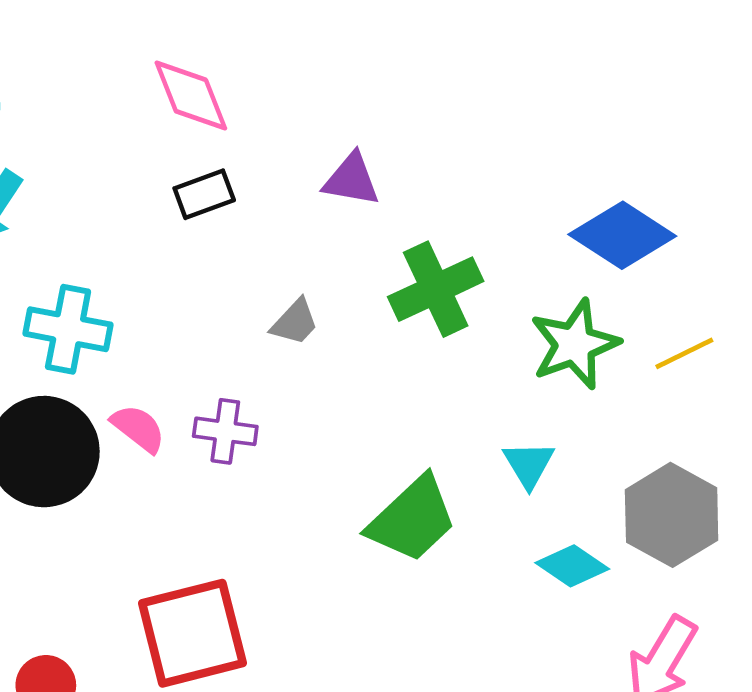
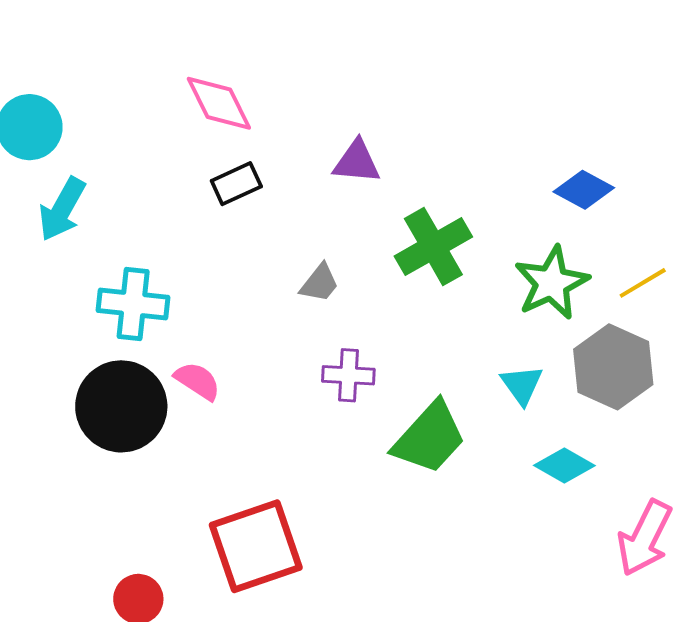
blue diamond: (622, 235) -> (584, 190), size x0.7
purple cross: (225, 431) -> (348, 375), moved
gray hexagon: (672, 515) -> (613, 367), moved

